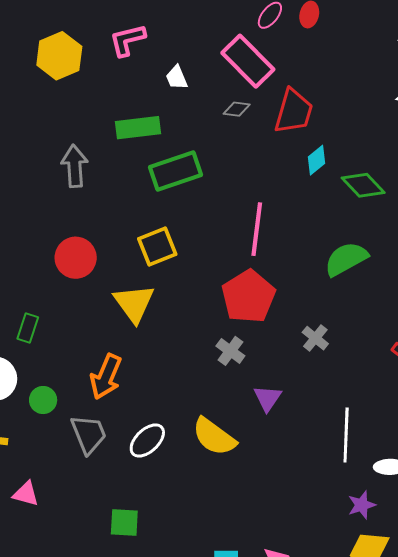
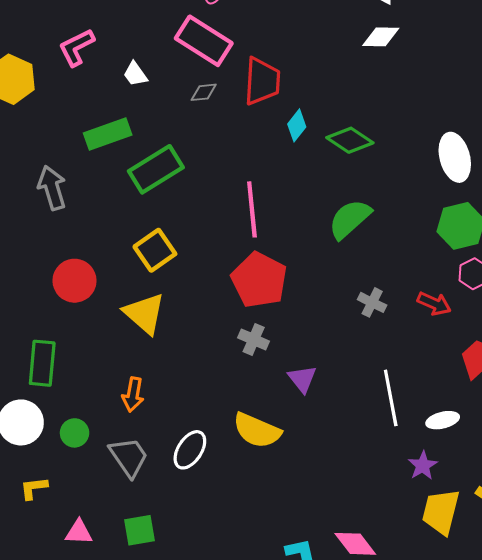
green rectangle: (28, 328) -> (42, 363), size x1.5
gray cross: (315, 338) -> (372, 302), moved
orange arrow: (106, 377) -> (133, 395), size x0.7
green square: (124, 522) -> (140, 530), moved

